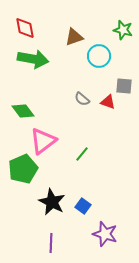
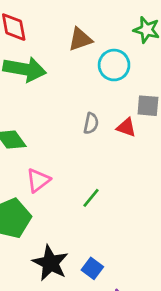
gray semicircle: (82, 99) -> (91, 123), turned -119
pink triangle: (43, 141) -> (38, 180), size x0.7

